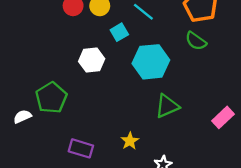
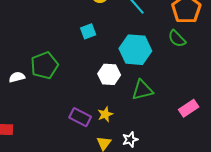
cyan square: (119, 32) -> (88, 31), moved
white hexagon: (92, 60) -> (109, 74), moved
purple rectangle: (81, 148) -> (80, 117), moved

